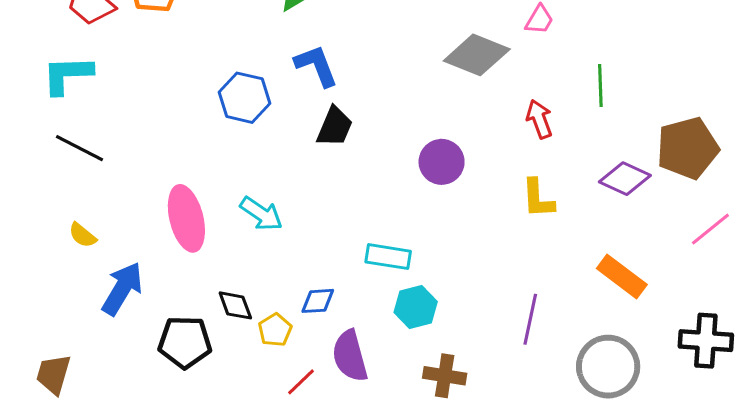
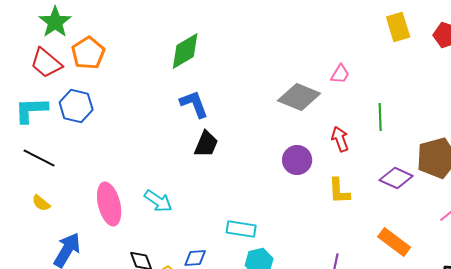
blue hexagon: (244, 98) -> (76, 106), moved
purple circle: (442, 162) -> (297, 160), moved
yellow semicircle: (83, 235) -> (41, 203), moved

